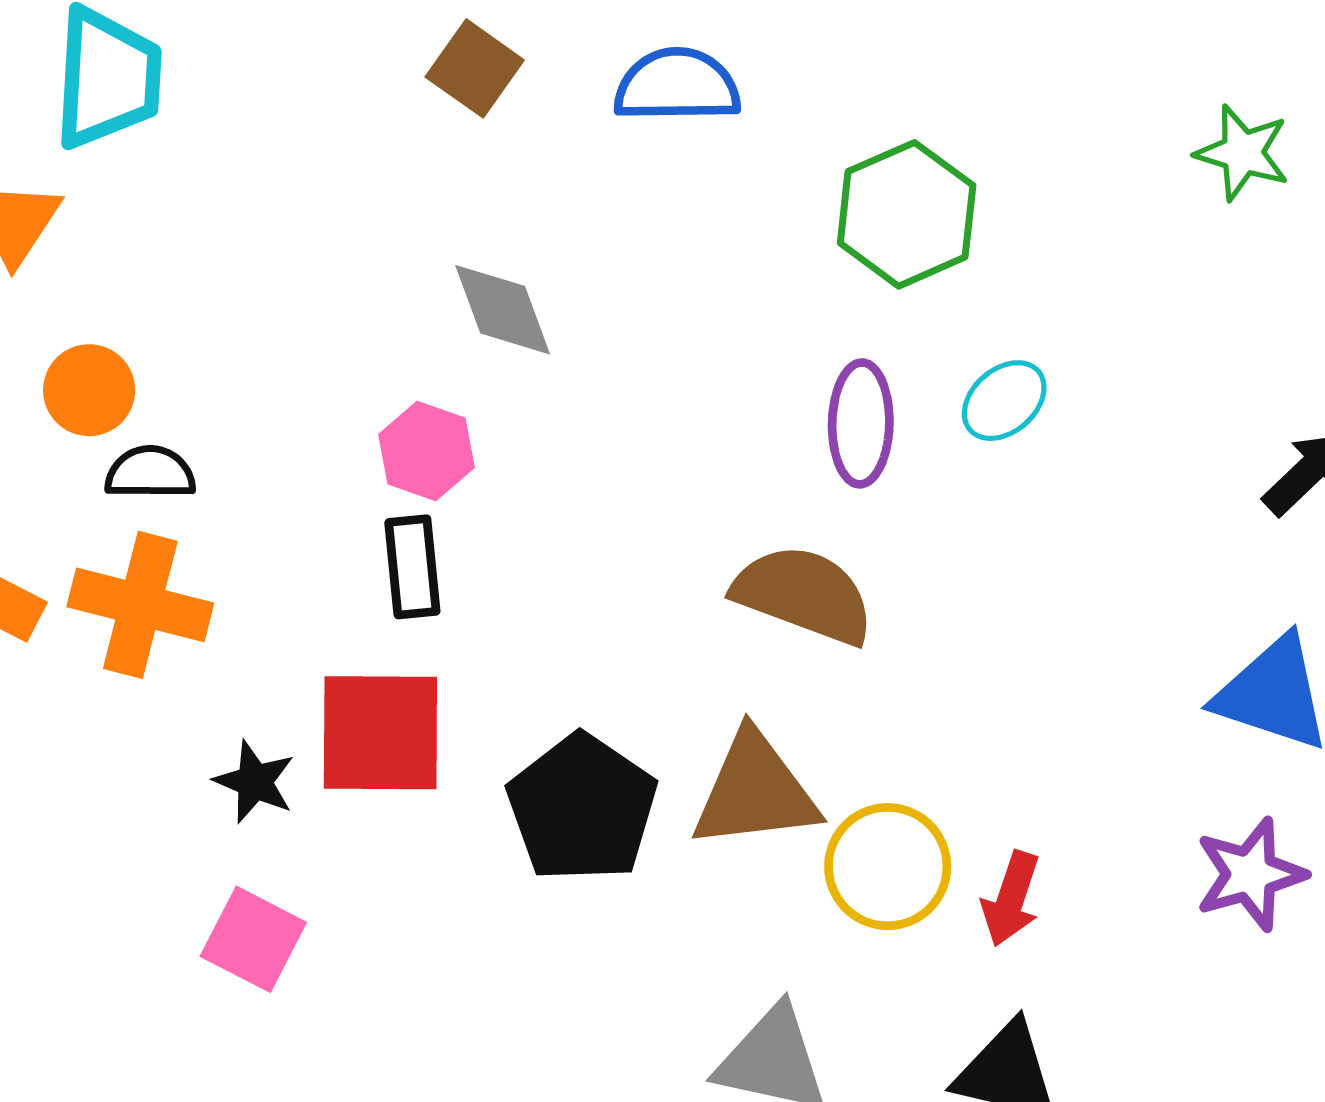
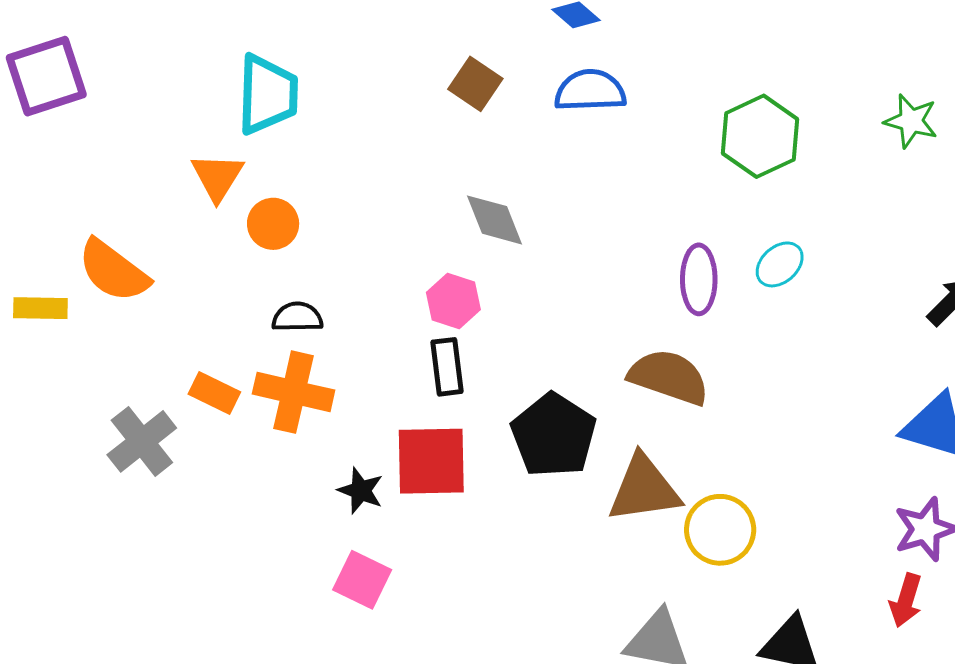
green hexagon: (907, 214) -> (760, 136), moved
orange circle: (89, 390) -> (273, 224), moved
black pentagon: (582, 808) -> (554, 435), moved
red arrow: (1011, 899) -> (906, 600), moved

